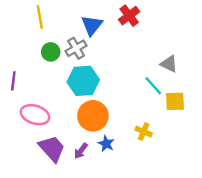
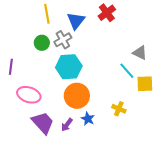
yellow line: (40, 17) -> (47, 14), moved

